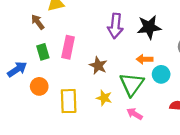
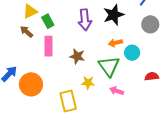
brown arrow: (38, 22) -> (26, 32), moved
green rectangle: (43, 52) -> (48, 21), moved
orange circle: (39, 86) -> (31, 84), size x1.5
yellow rectangle: (69, 101) -> (68, 101), moved

